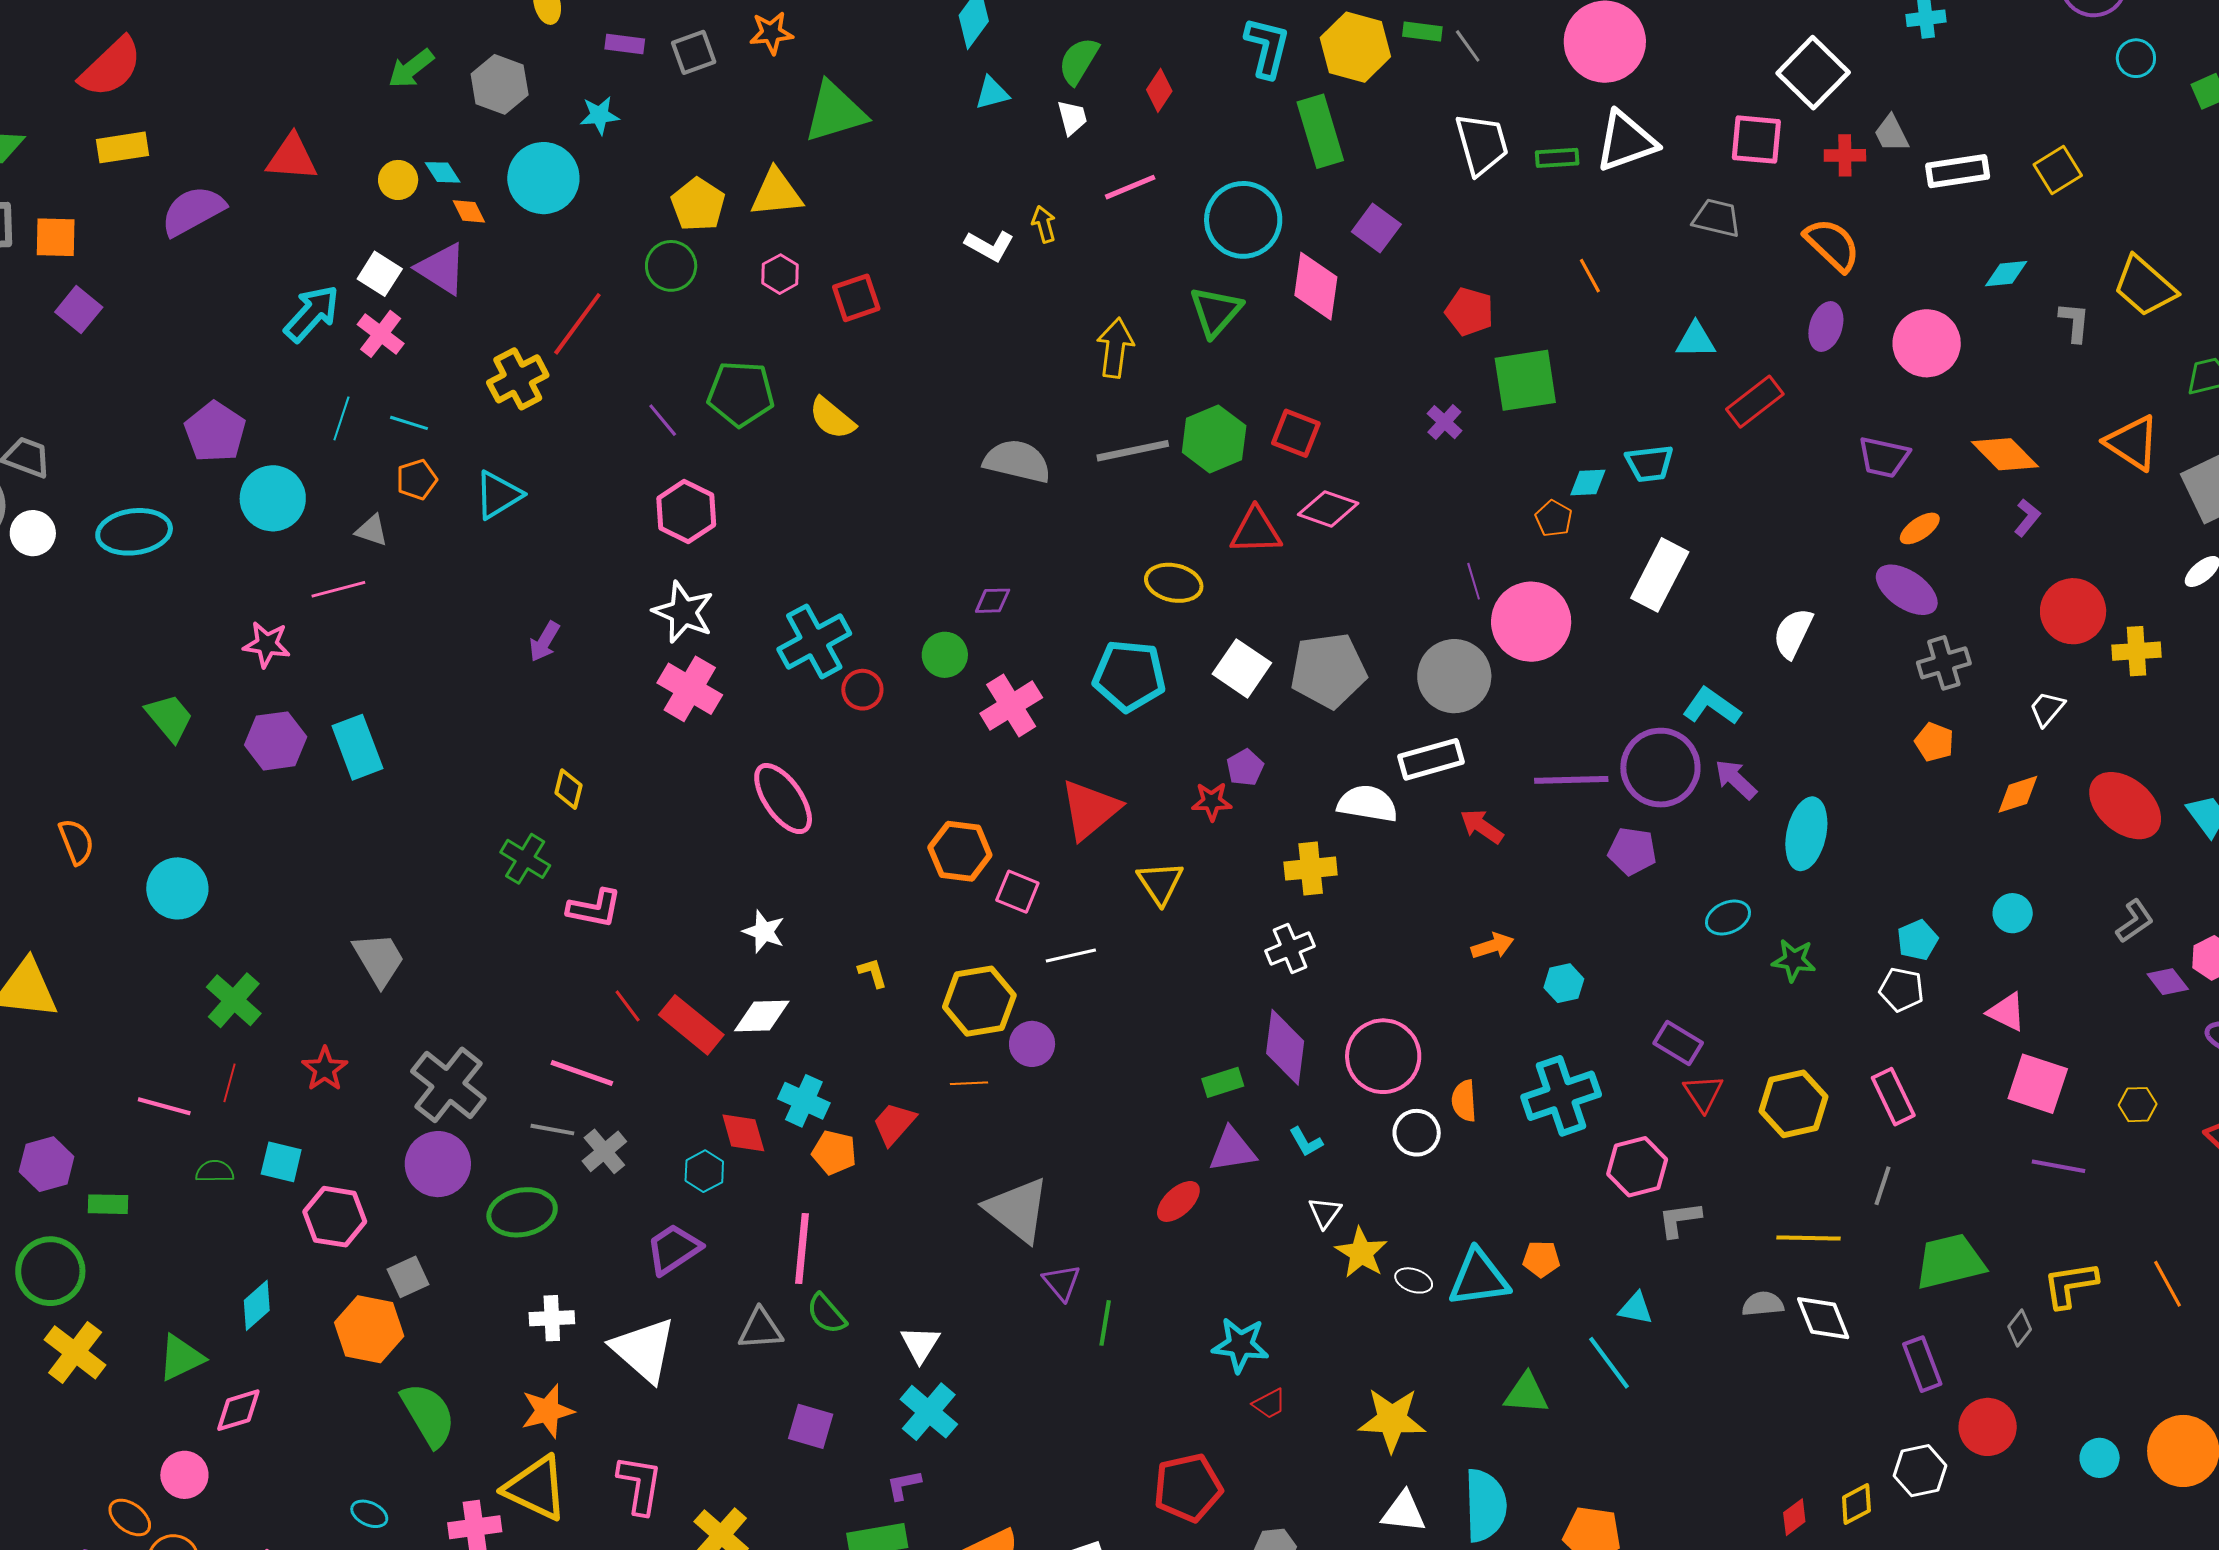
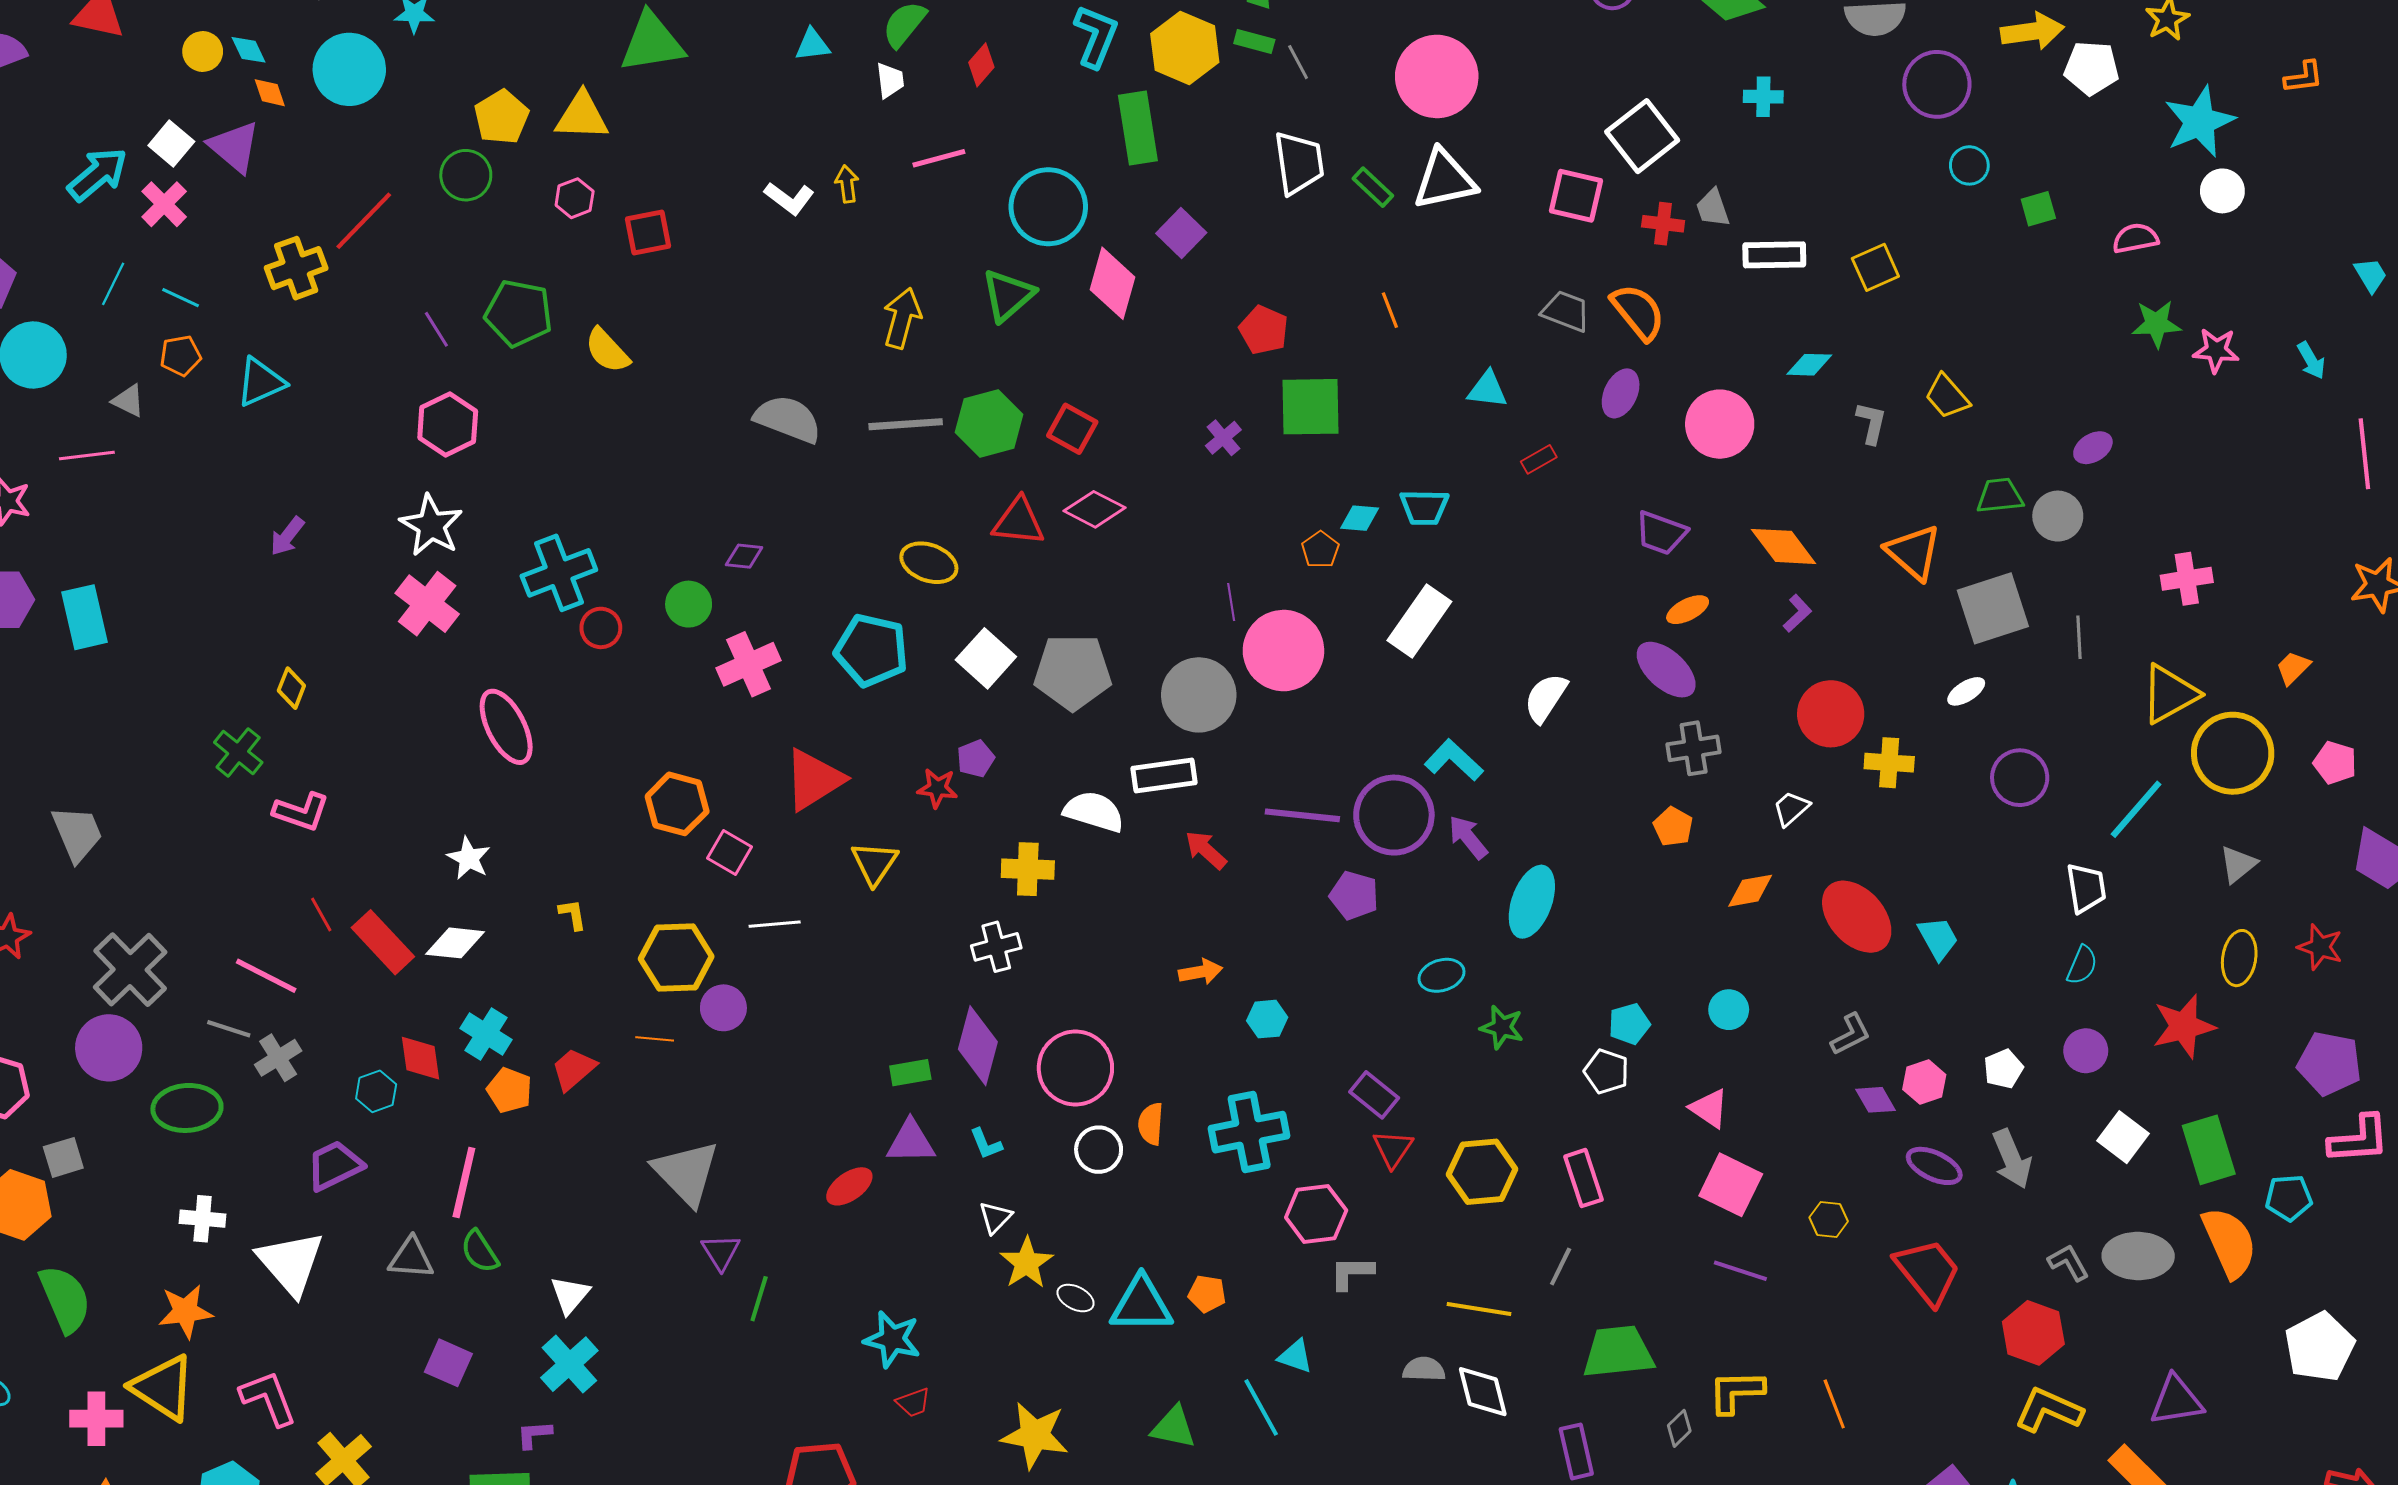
green rectangle: (1557, 158) -> (1373, 187), turned 39
gray trapezoid: (1717, 218) -> (1566, 311), moved
yellow trapezoid: (2145, 286) -> (1947, 396), size x0.7
red rectangle: (1755, 402) -> (1539, 459), size x0.6
pink L-shape: (640, 1485) -> (268, 1398), turned -38

